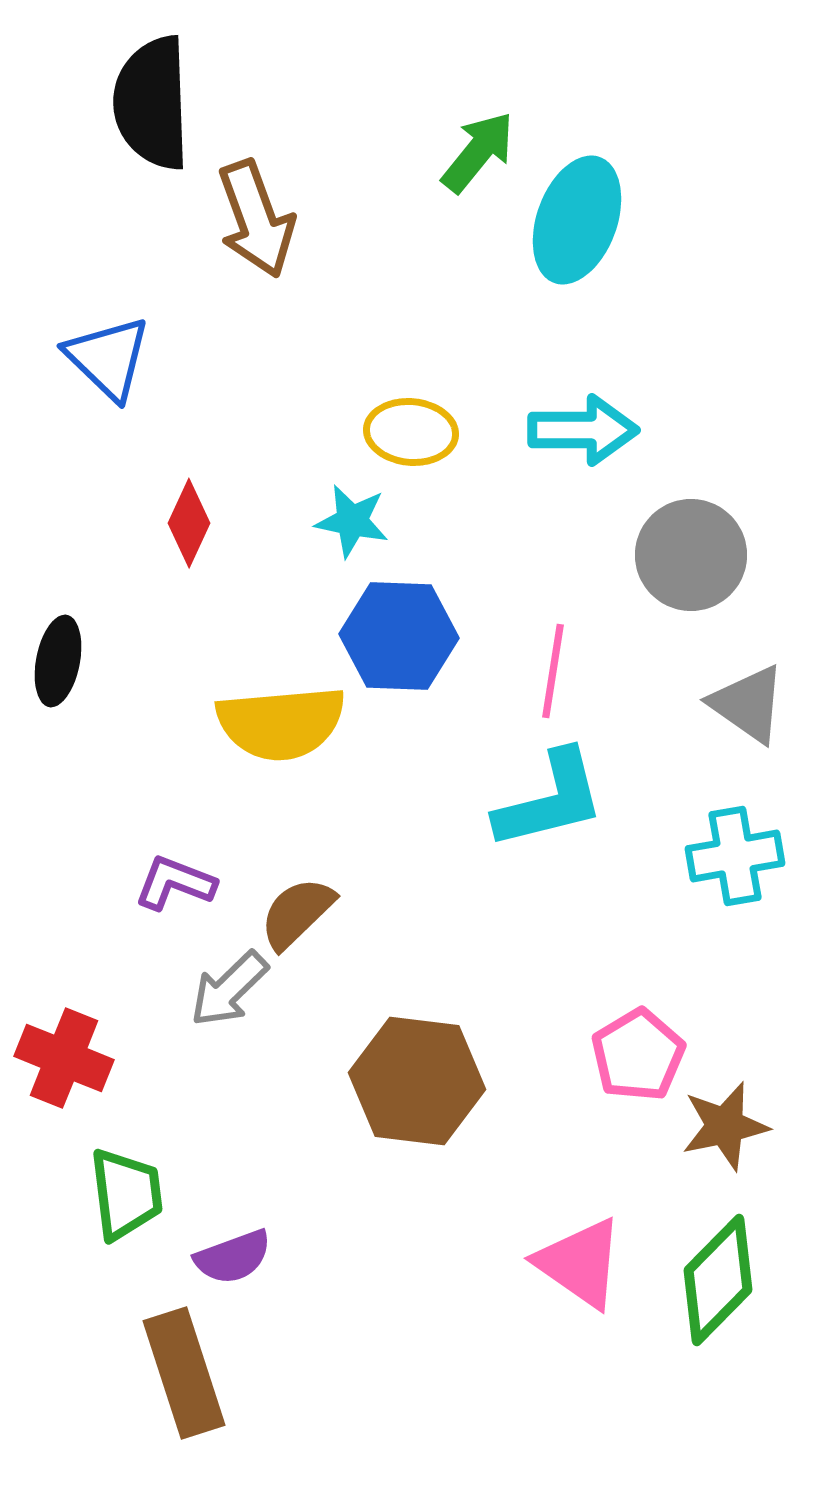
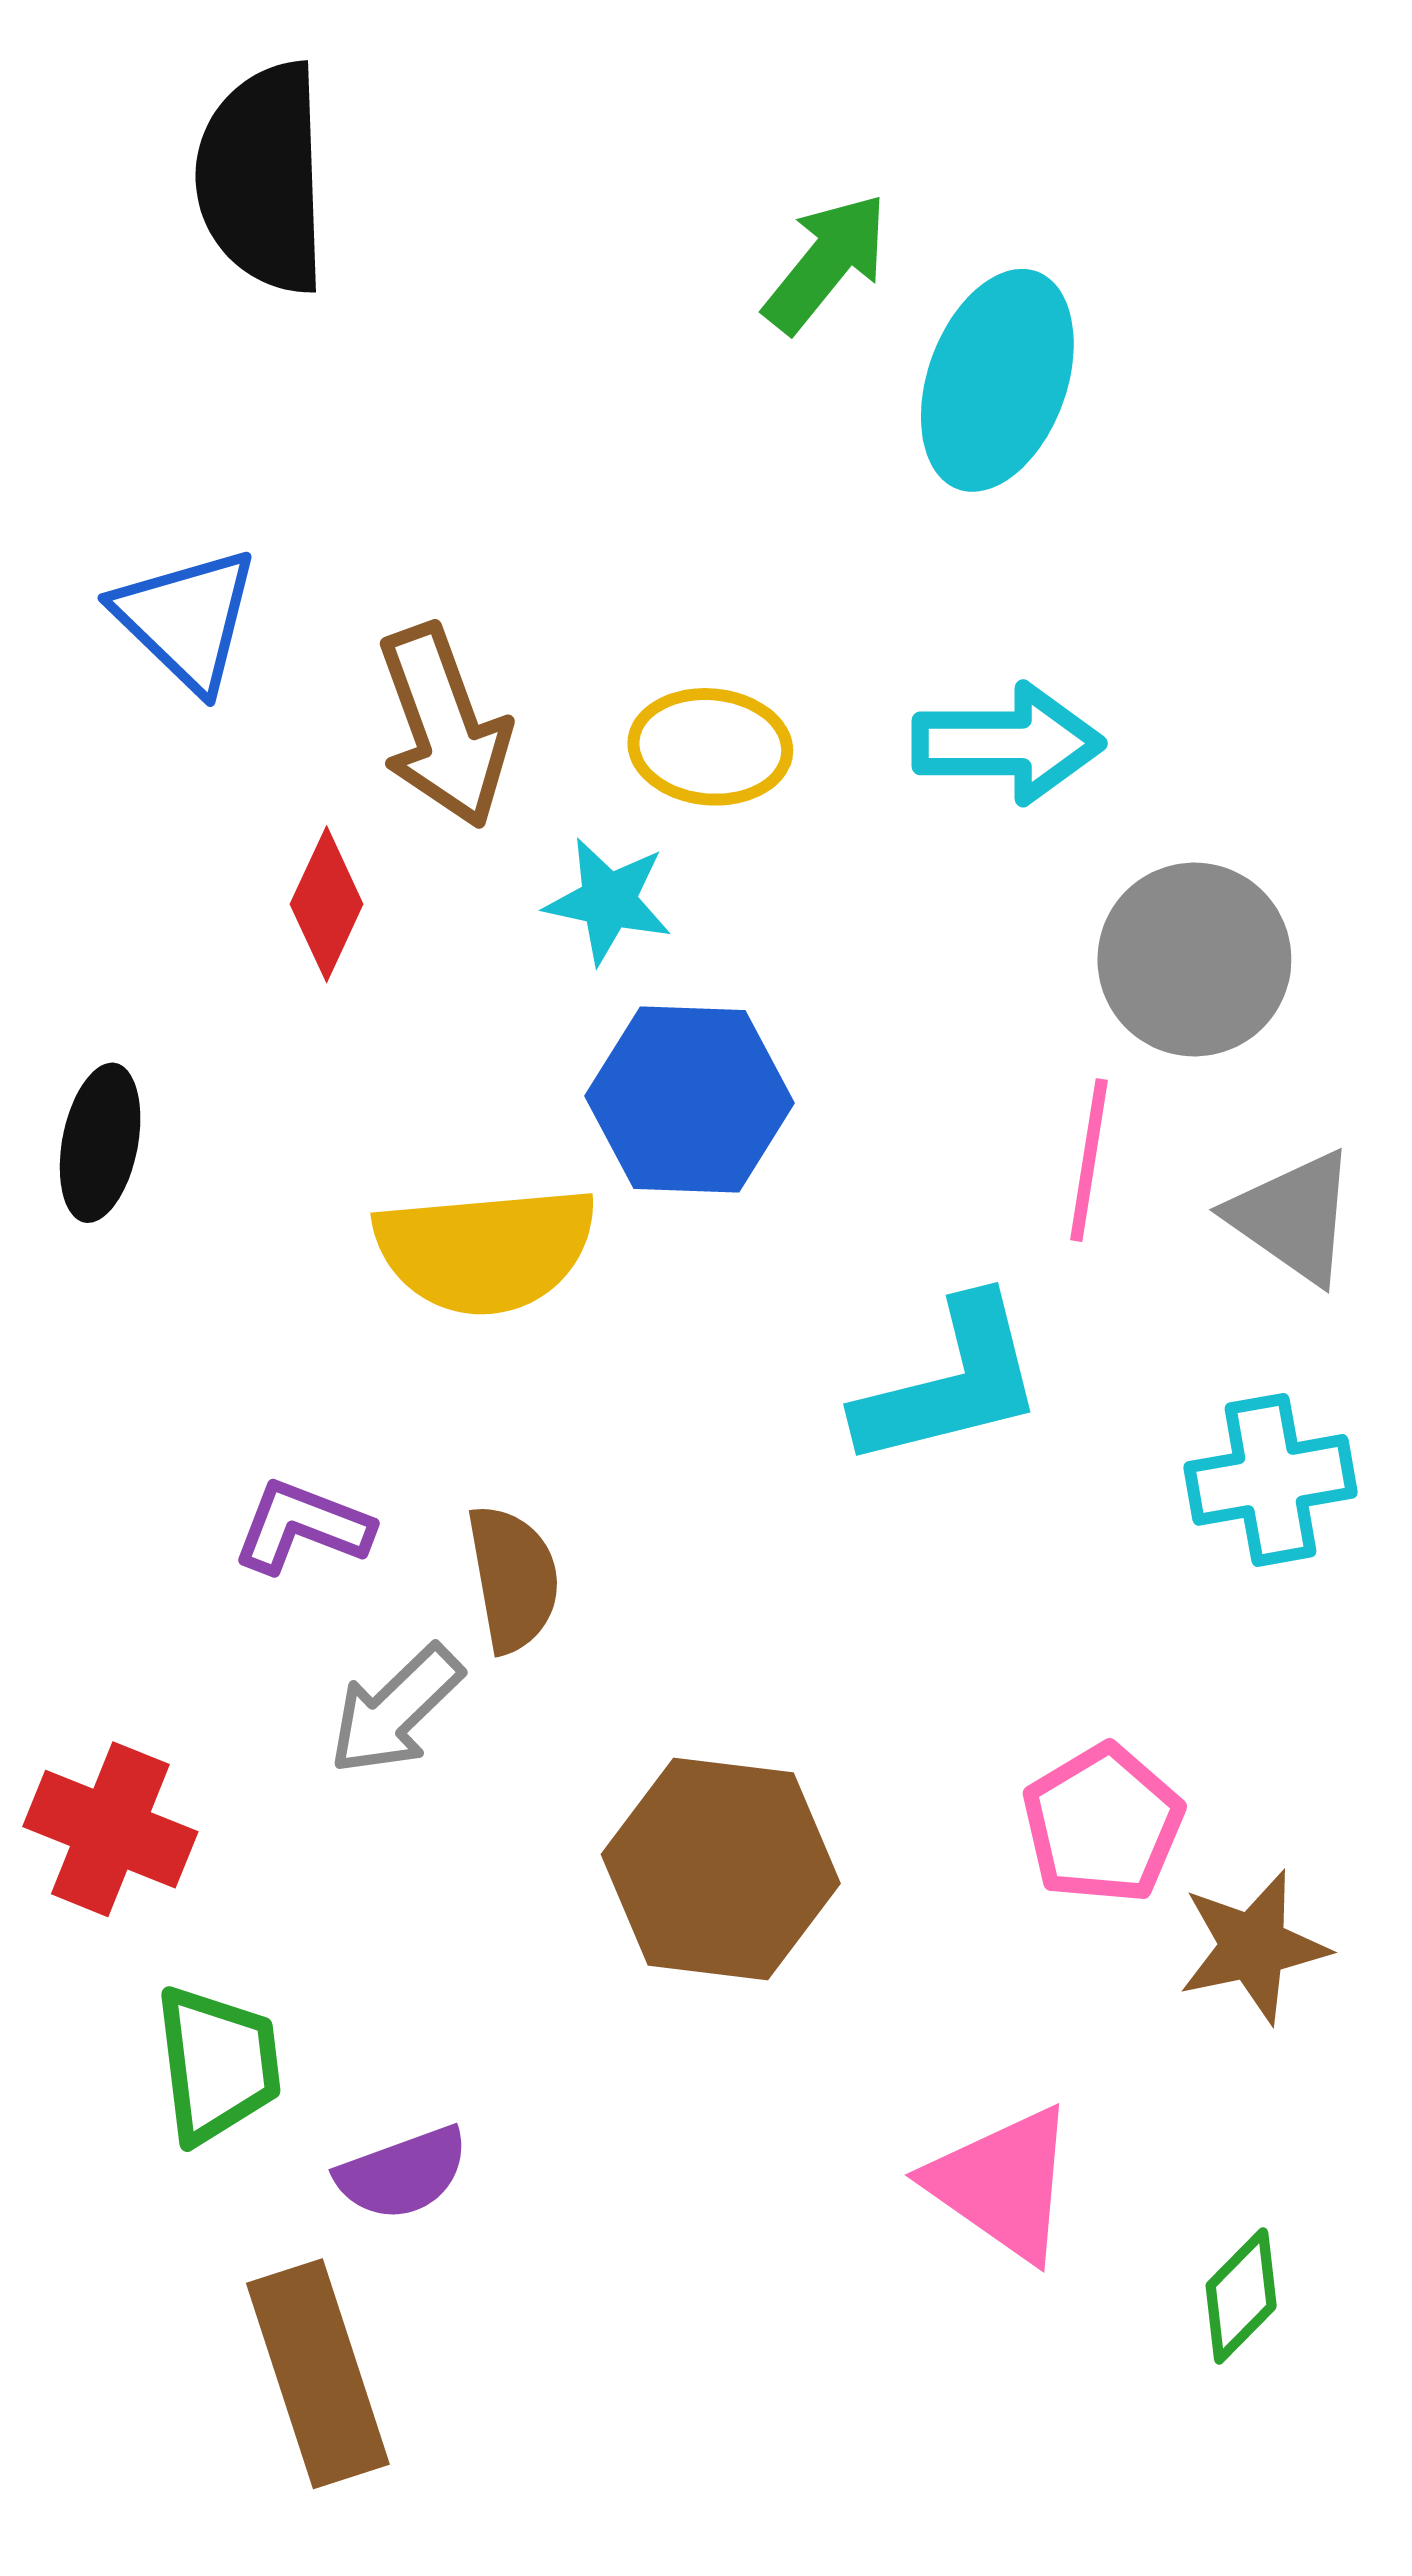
brown arrow: (256, 219) -> (444, 726), moved
pink line: (553, 671) -> (1089, 1160), moved
brown semicircle: (297, 913) -> (513, 1578), turned 124
green diamond: (718, 1280) -> (1241, 2296), moved, size x0.6

